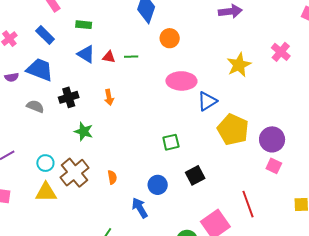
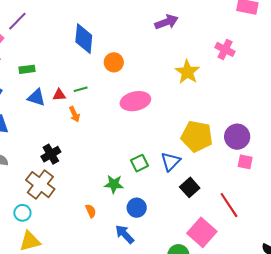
black cross: (69, 97) -> (51, 154), moved
orange arrow: (109, 97) -> (74, 114), moved
blue triangle: (207, 101) -> (171, 161), moved
green star: (84, 131) -> (114, 184), moved
brown cross: (75, 173) -> (40, 185), moved
black square: (195, 175) -> (190, 187), moved

